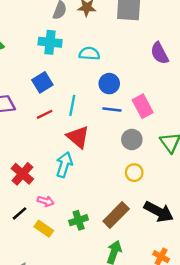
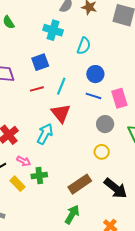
cyan semicircle: (89, 54) -> (84, 46), turned 96
green cross: (79, 220) -> (39, 176), moved

